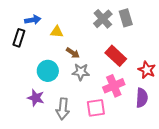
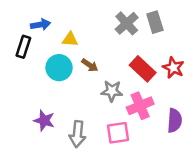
red star: (147, 70) -> (173, 68), moved
cyan circle: (48, 71) -> (59, 68), moved
gray star: (81, 72) -> (112, 91), moved

